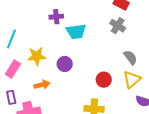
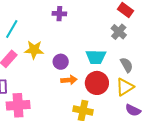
cyan trapezoid: (76, 31) -> (96, 57), moved
red circle: (104, 80) -> (97, 83), size x1.5
orange arrow: (42, 85) -> (69, 80), moved

